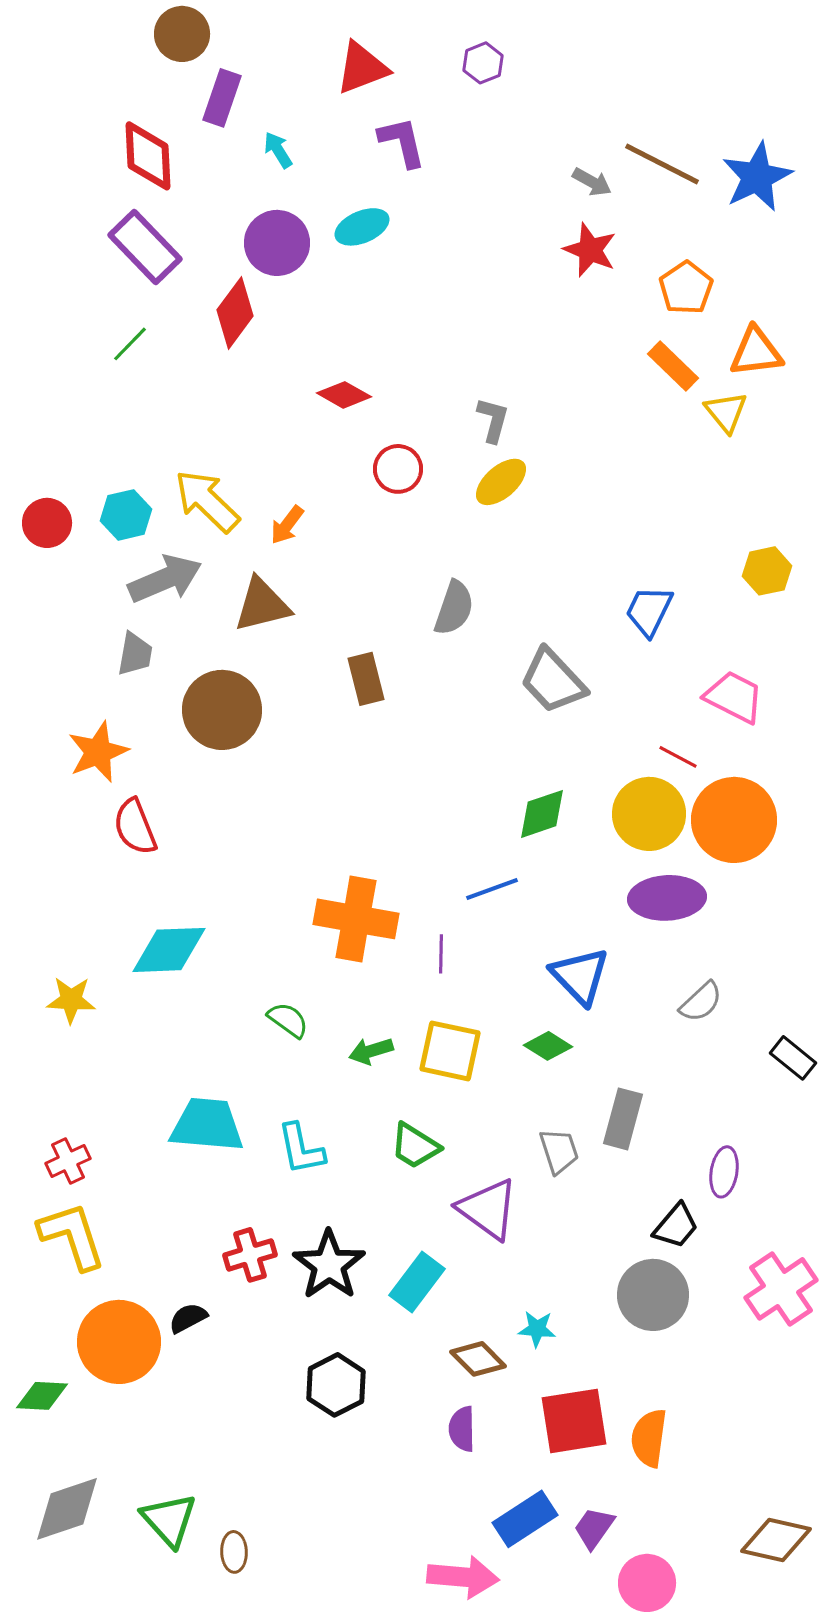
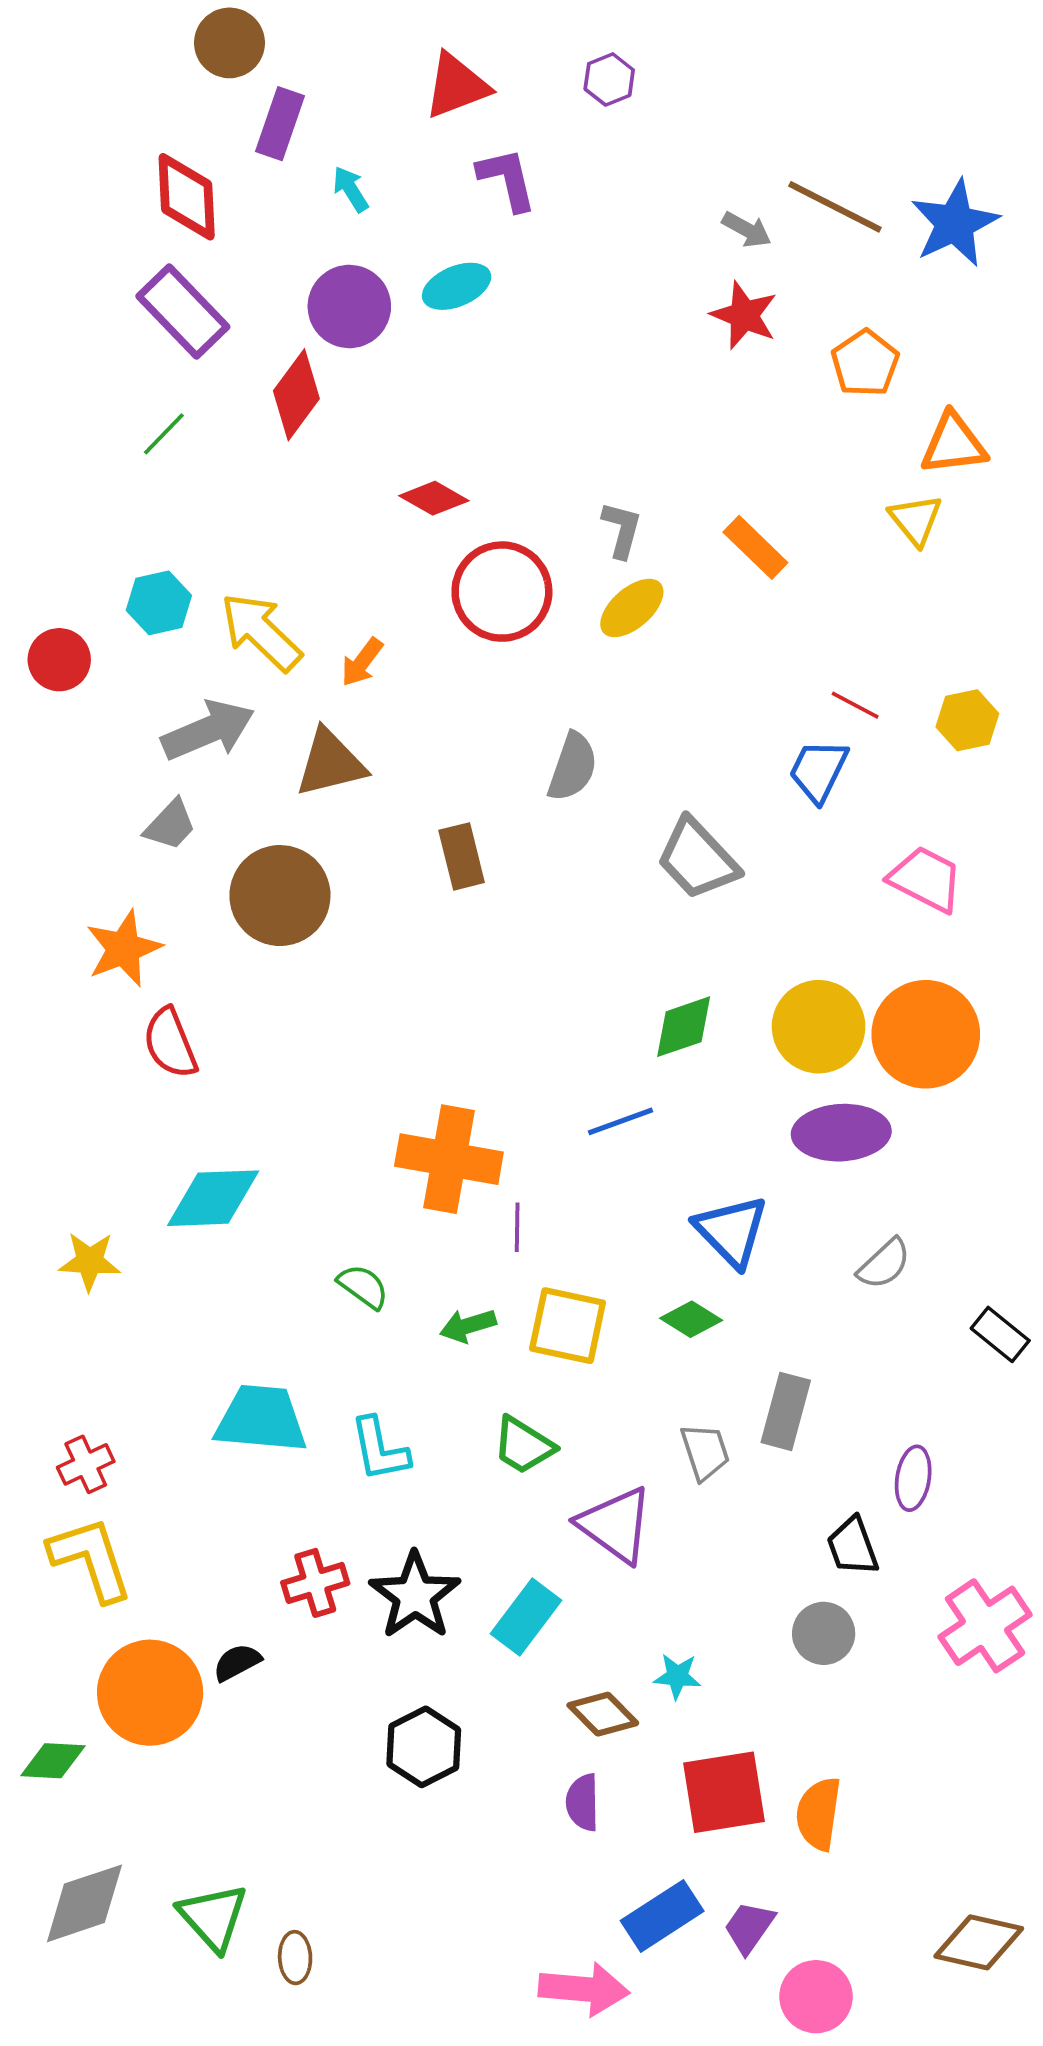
orange rectangle: (673, 366) -> (755, 547), moved
red circle: (398, 469) -> (502, 592), size x1.6
cyan hexagon: (126, 515) -> (159, 603), moved
gray trapezoid: (135, 654) -> (170, 825), turned 33
red line: (678, 757) -> (855, 705), moved
purple line: (441, 954) -> (517, 1227), moved
black trapezoid: (676, 1226) -> (853, 1546), turned 120
gray circle: (653, 1295) -> (824, 1633), size x0.7

